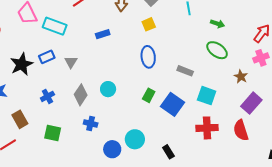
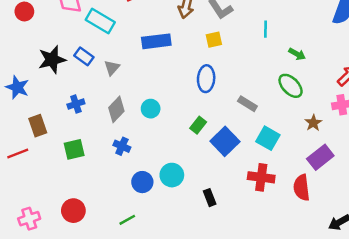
blue rectangle: (103, 34) -> (156, 41), size x1.6
blue rectangle: (47, 57) -> (84, 56), turned 49
green square: (53, 133) -> (74, 149), turned -36

